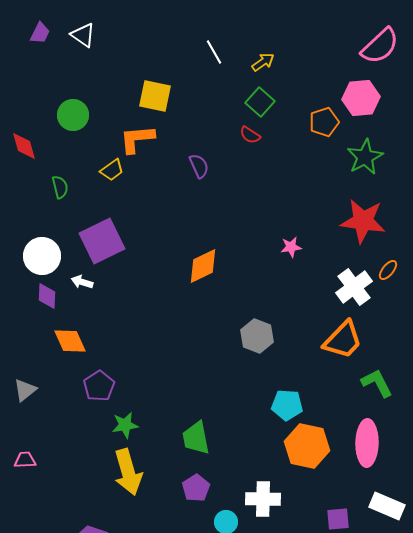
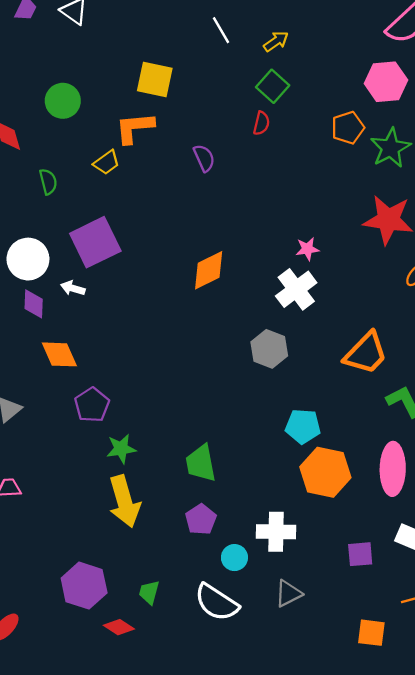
orange pentagon: (324, 122) -> (348, 128), moved
red semicircle: (250, 135) -> (261, 123), turned -110
white cross: (354, 287) -> (296, 289), moved

